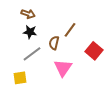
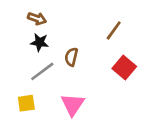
brown line: (70, 30) -> (114, 30), moved
pink triangle: (63, 68) -> (73, 105), moved

